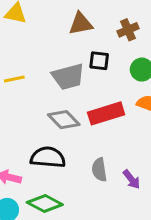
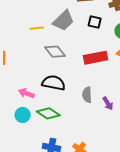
gray trapezoid: (68, 77) -> (63, 21), moved, turned -35
gray diamond: (64, 120) -> (55, 52), moved

